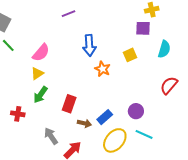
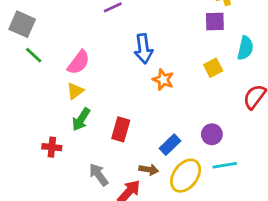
yellow square: (130, 55) -> (213, 68), moved
brown arrow: (84, 123) -> (149, 170), moved
cyan line: (144, 134) -> (225, 165), turned -30

